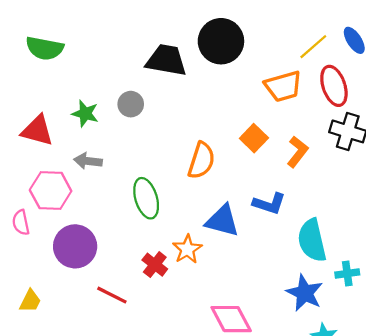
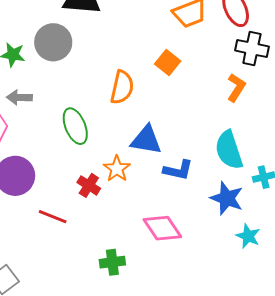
gray circle: (131, 104) -> (53, 42), size x1.6
orange L-shape: (297, 152) -> (236, 88), moved
blue L-shape: (269, 204) -> (178, 170), moved

